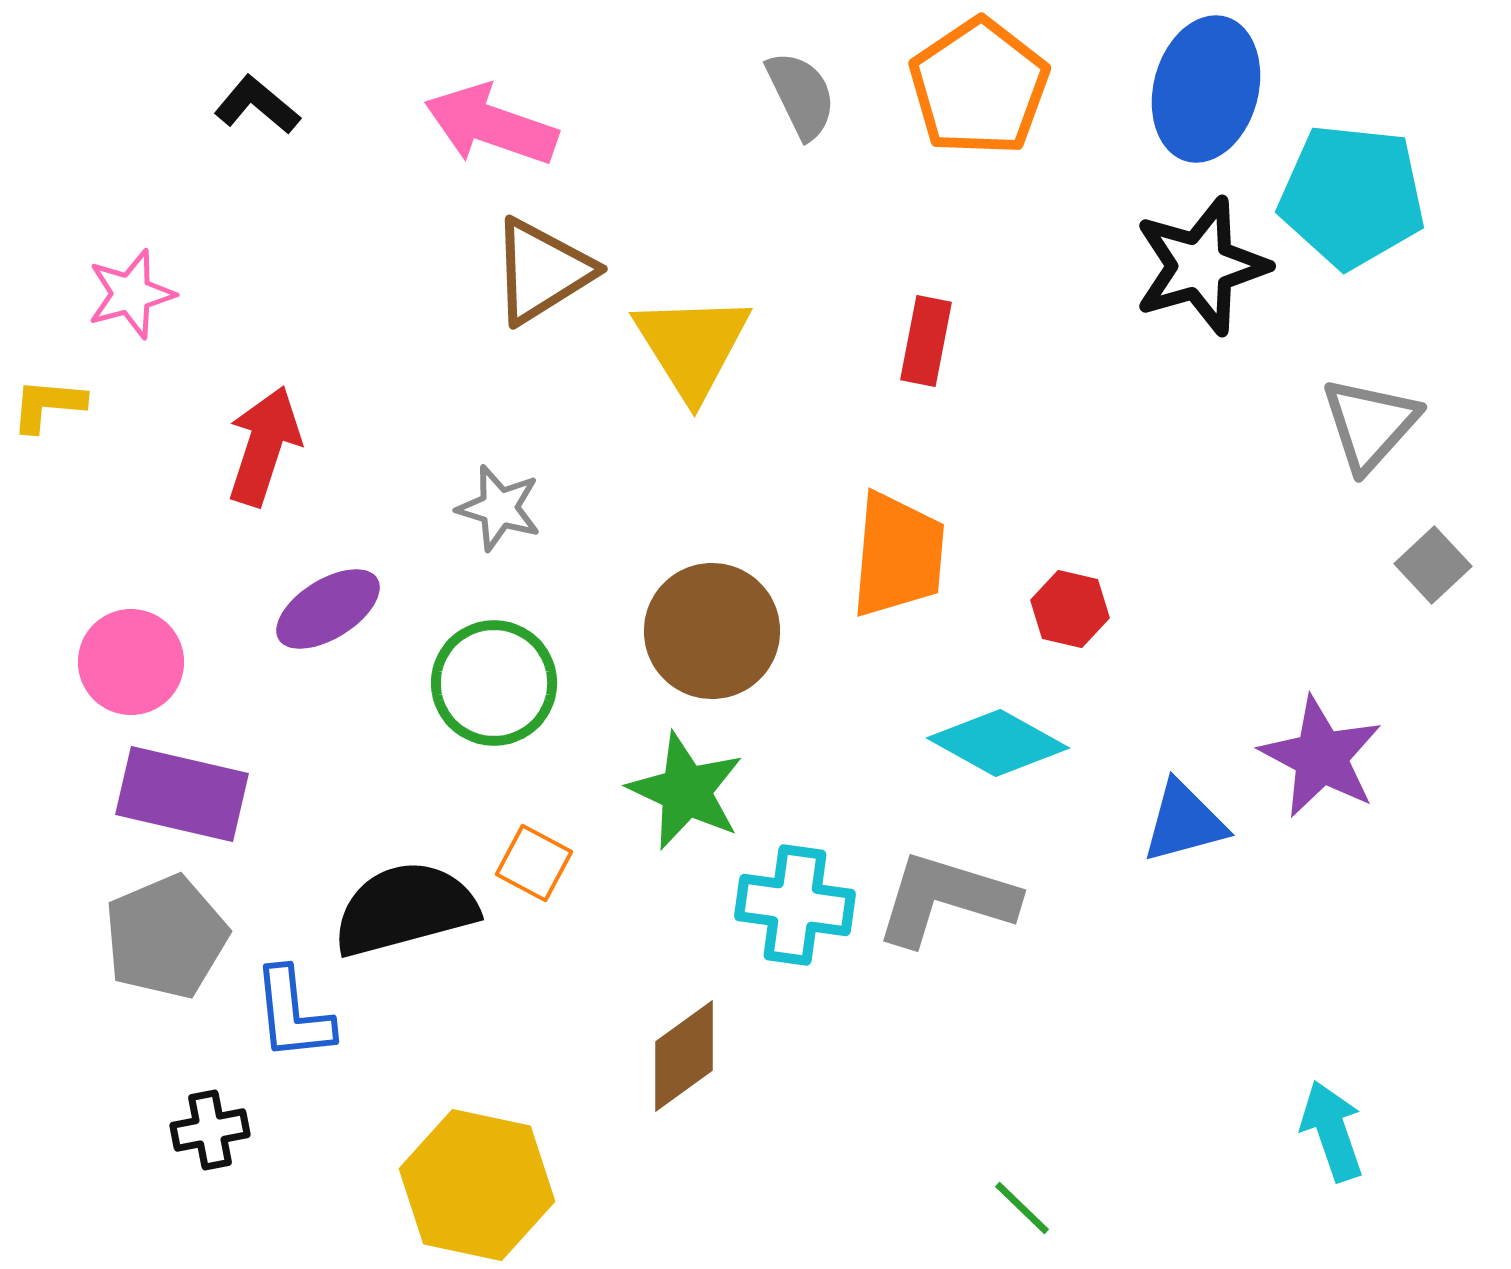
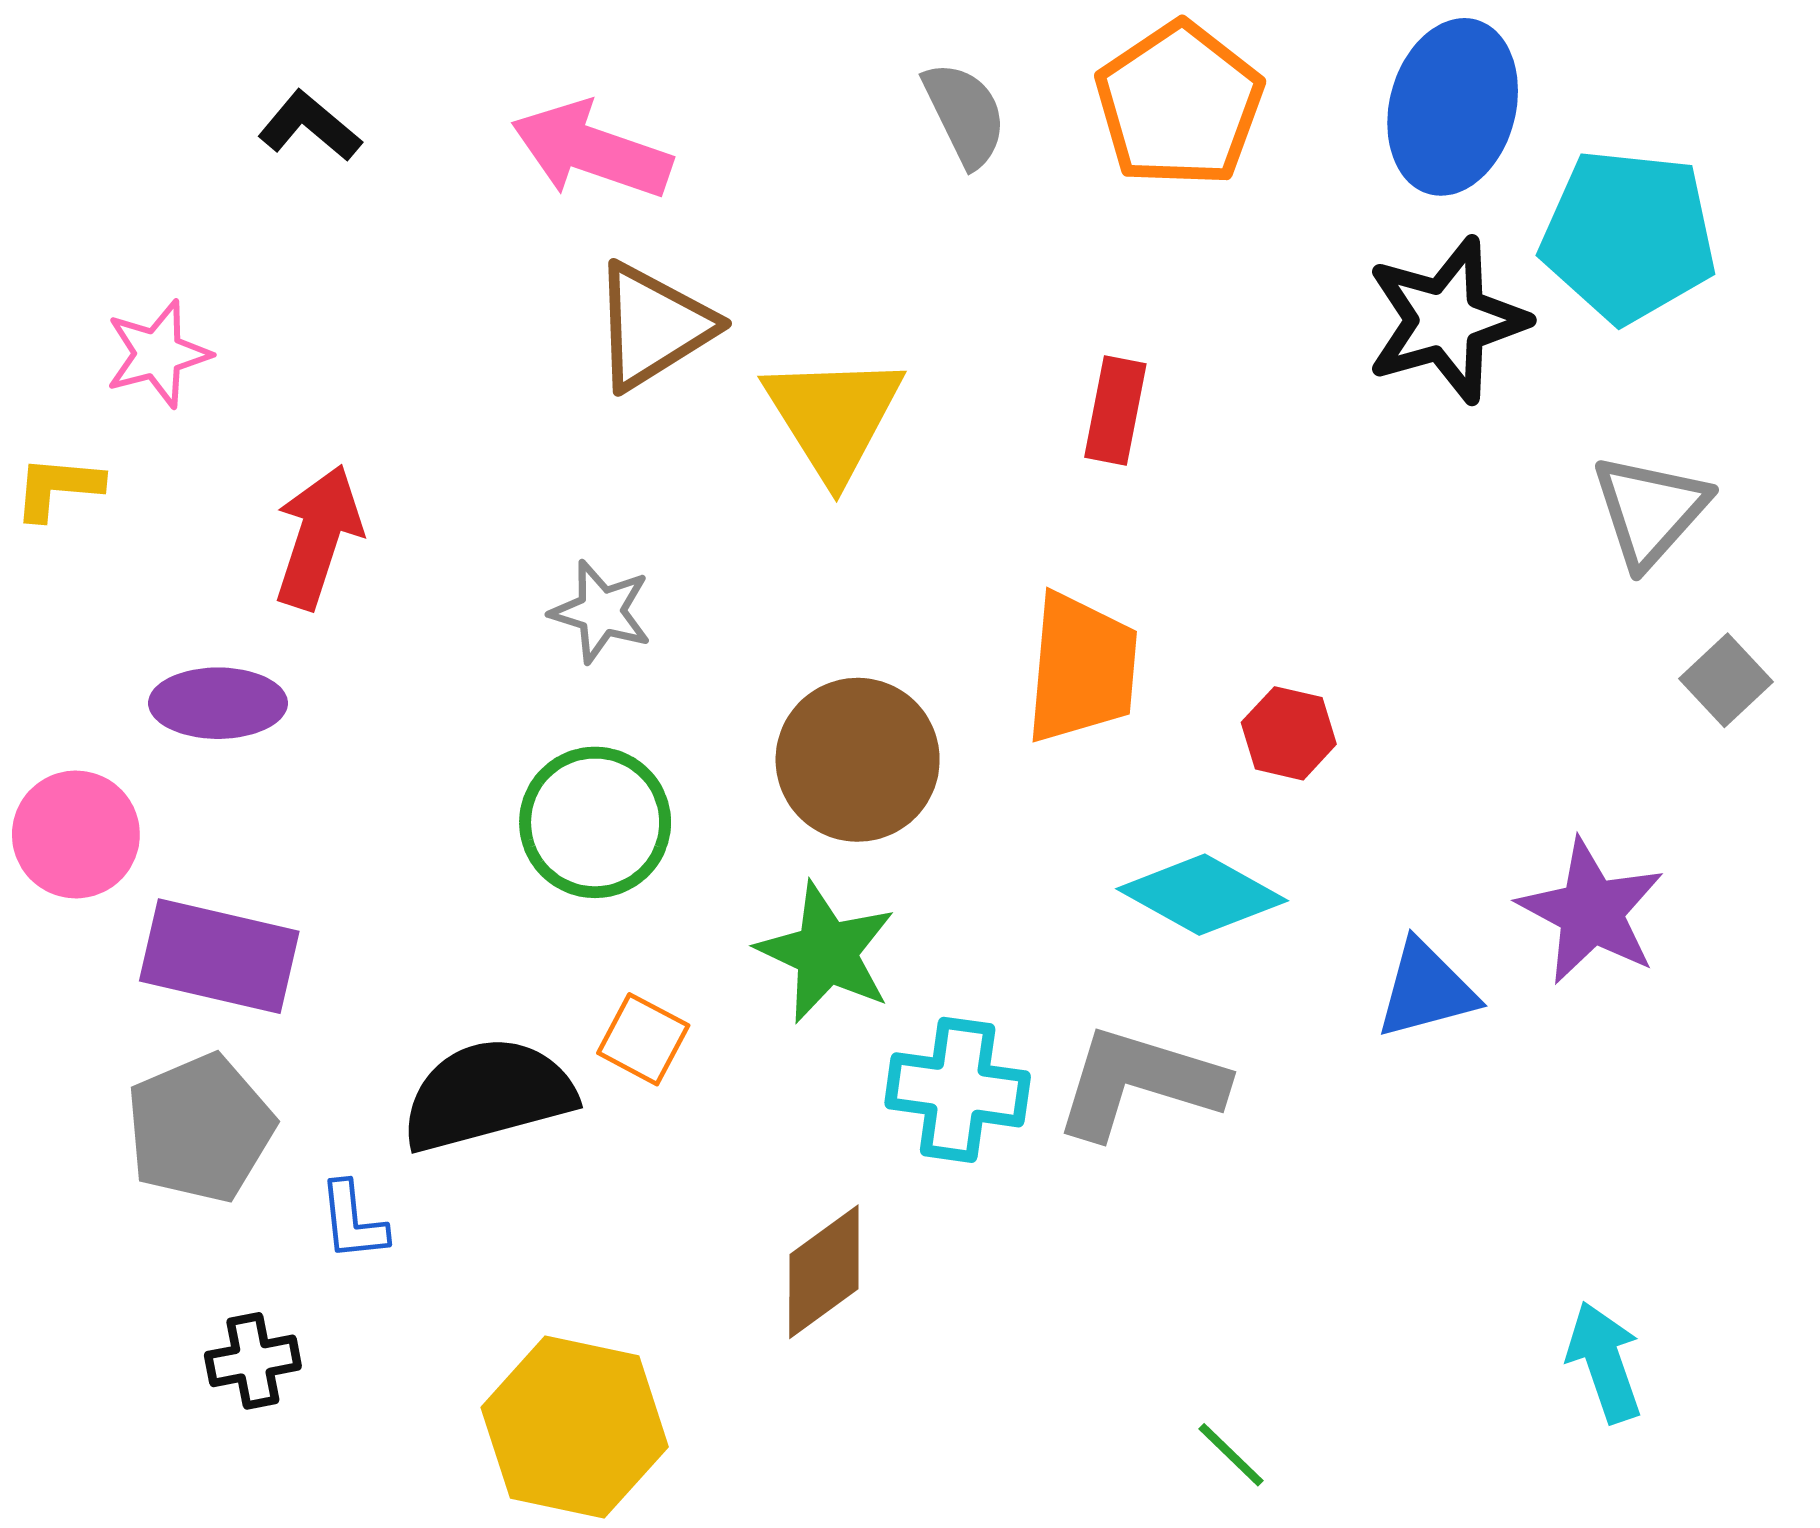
purple ellipse: (328, 609) -> (218, 703), moved, turned 32
pink circle: (131, 662) -> (76, 834), moved
blue L-shape: (293, 1014) -> (353, 1221), size x0.7

